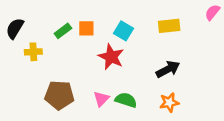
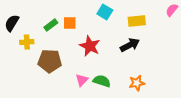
cyan square: (123, 31) -> (105, 12), moved
black arrow: (168, 69) -> (130, 45), moved
brown pentagon: (59, 95) -> (50, 61), moved

